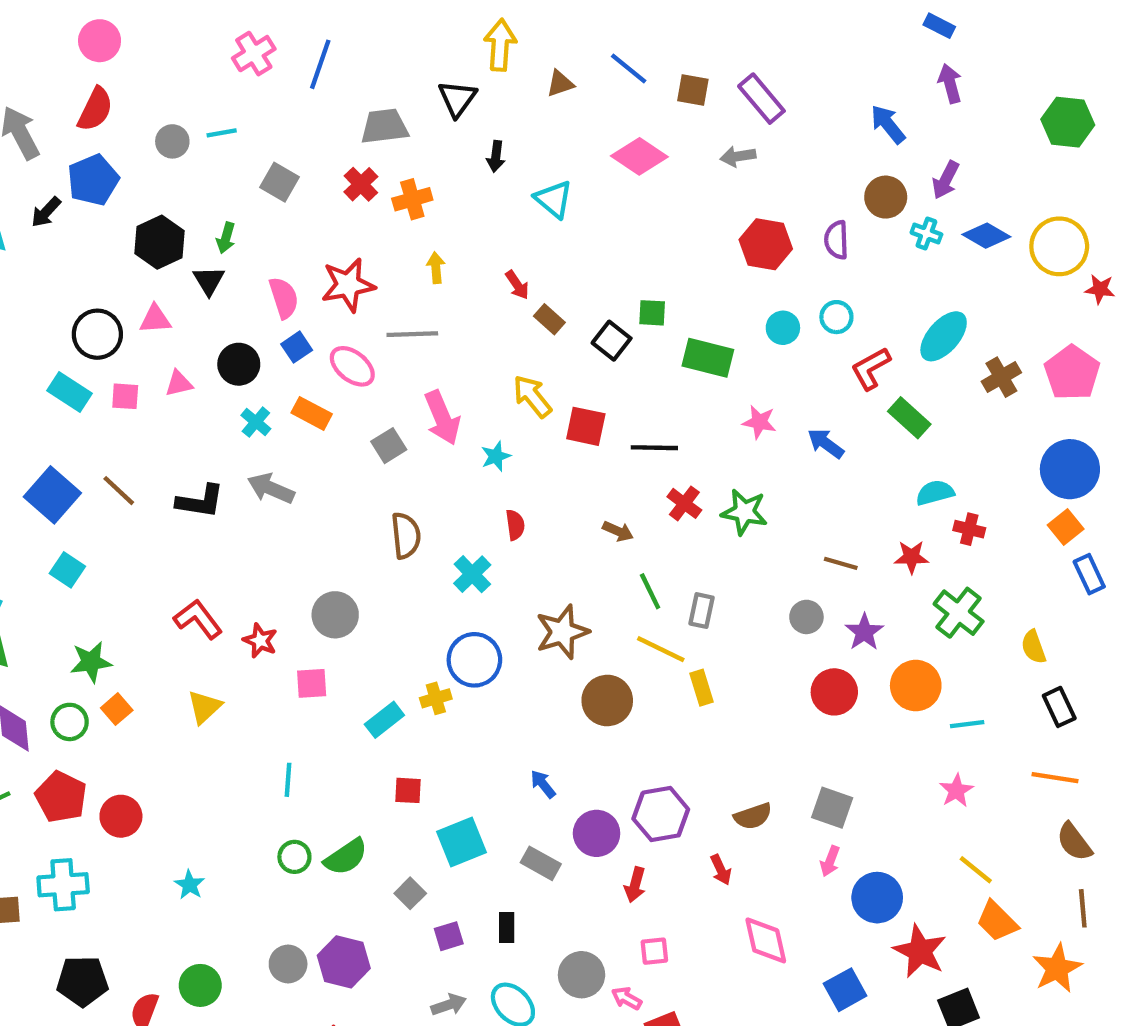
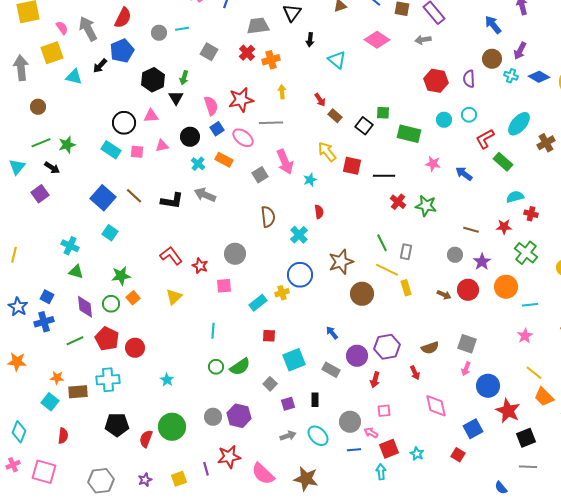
brown arrow: (618, 531) -> (444, 295), moved
green circle: (200, 985) -> (172, 427), size x1.4

